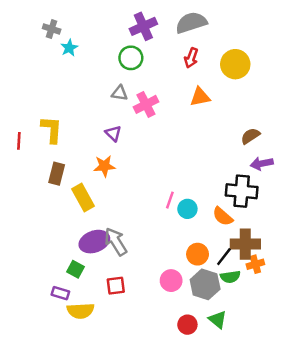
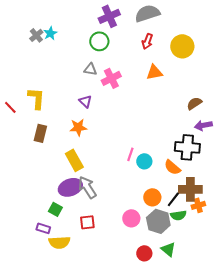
gray cross: (52, 29) -> (36, 35), moved, turned 32
red line: (19, 141) -> (10, 107), turned -48
yellow rectangle: (83, 198) -> (74, 160), moved

